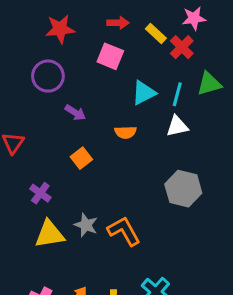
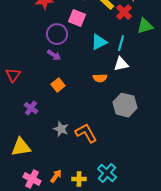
purple circle: (48, 76) -> (57, 34), moved
green triangle: (209, 84) -> (145, 26), moved
orange semicircle: (126, 132) -> (100, 78), moved
yellow triangle: (49, 234) -> (21, 147), moved

